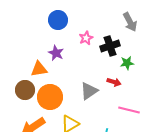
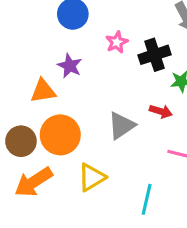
brown circle: (25, 90) -> (21, 141), moved

